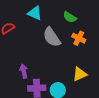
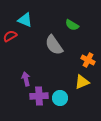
cyan triangle: (35, 13) -> (25, 20), moved
orange cross: (79, 38) -> (88, 60), moved

